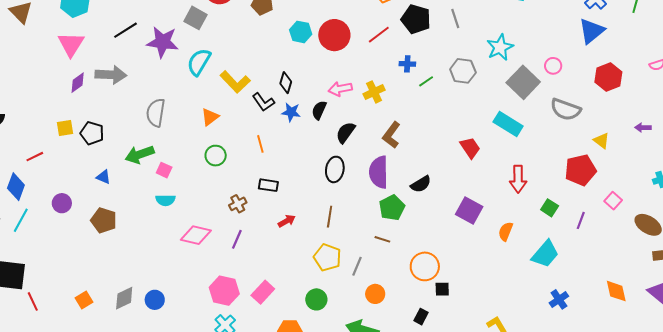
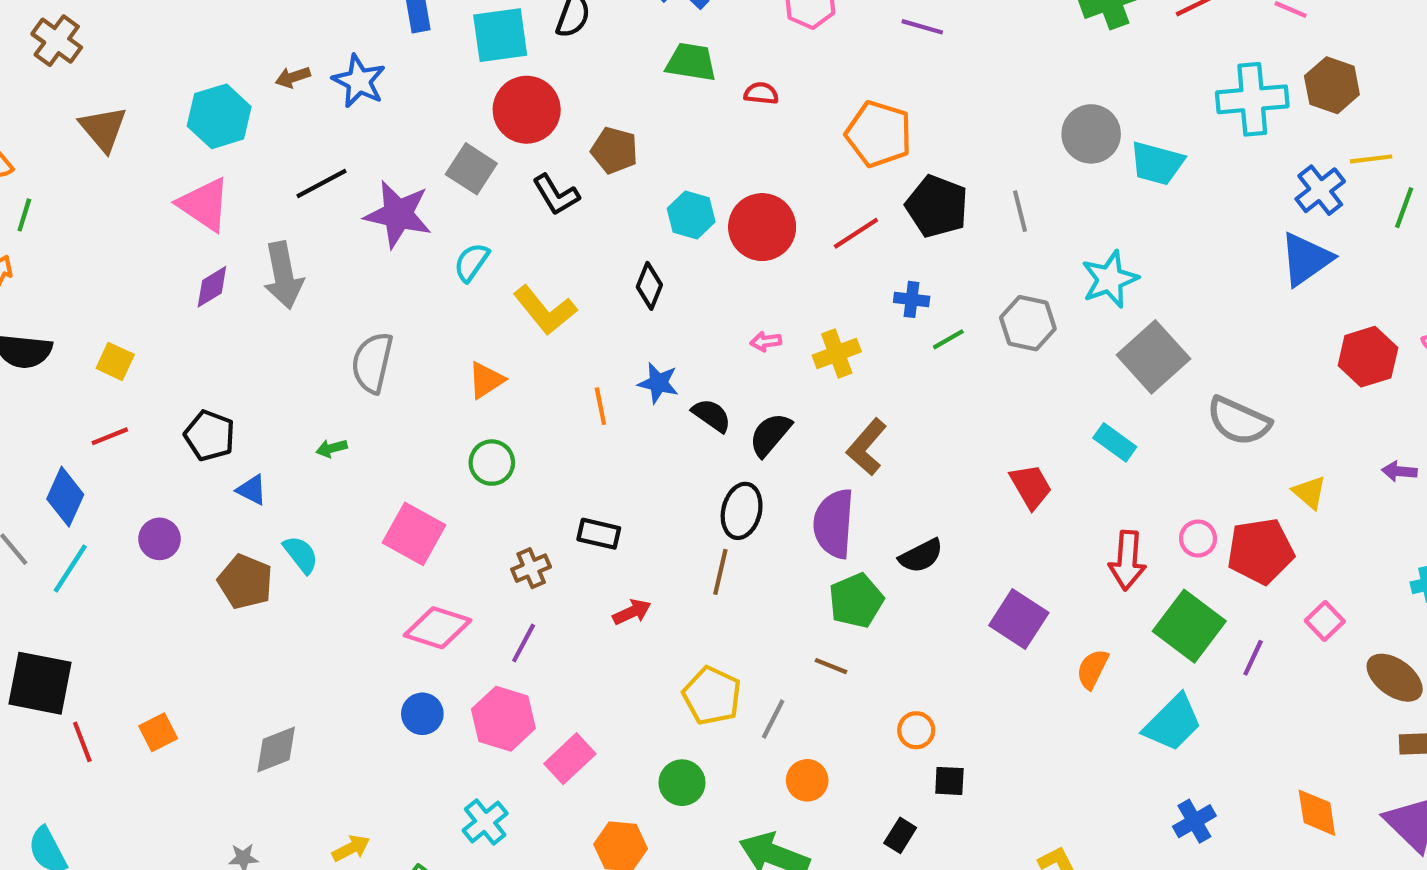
pink triangle: (71, 44) -> (204, 204), turned -32
cyan semicircle: (199, 62) -> (471, 262), size x0.7
pink circle: (553, 66) -> (1198, 538), moved
gray arrow: (111, 75) -> (283, 275), turned 72
red hexagon: (608, 77) -> (1368, 357), moved
black diamond: (286, 83) -> (649, 286), moved
pink arrow: (340, 89) -> (766, 341), size x0.6
black L-shape: (263, 102) -> (556, 195), moved
black semicircle: (319, 110) -> (712, 415), moved, turned 96
cyan rectangle: (508, 124) -> (1115, 442), size x0.7
yellow square: (65, 128) -> (115, 361), moved, turned 30
black pentagon: (92, 133) -> (210, 436), moved
orange line: (260, 144) -> (600, 406), moved
green arrow: (140, 154) -> (332, 448), size x0.5
pink square: (164, 170) -> (414, 534), moved, size x1.8
cyan semicircle: (165, 200) -> (301, 555), moved, turned -132
green square: (550, 208) -> (1189, 626), size x1.8
brown line: (330, 217) -> (720, 572), moved
orange circle: (425, 266) -> (916, 730), size x0.6
pink hexagon: (224, 291) -> (503, 719), moved
orange square: (84, 300) -> (158, 732), moved
blue circle: (155, 300) -> (422, 714), moved

